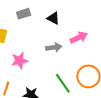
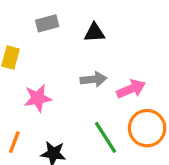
black triangle: (53, 18) -> (94, 33), turned -32
pink arrow: (79, 37) -> (131, 89), moved

